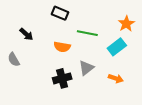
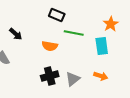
black rectangle: (60, 13) -> (57, 15), moved
cyan rectangle: (117, 47) -> (102, 46), turned -60
gray triangle: (86, 68) -> (73, 79), moved

